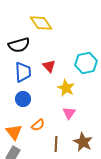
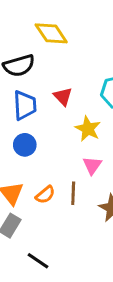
orange semicircle: (38, 125) -> (45, 195), moved
brown line: (56, 144) -> (73, 193), moved

